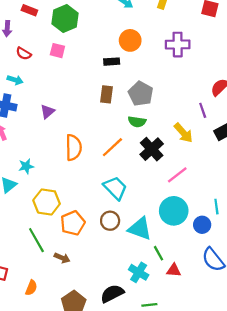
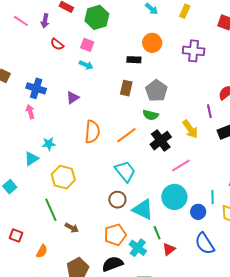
cyan arrow: (15, 80) -> (86, 65), moved
orange pentagon: (73, 223) -> (115, 235), moved
red triangle: (174, 270) -> (169, 249), turned -48

